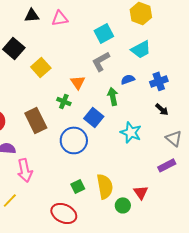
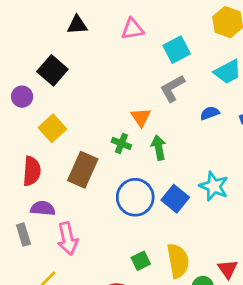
pink triangle: (60, 18) -> (132, 29), moved
yellow square: (41, 67) -> (52, 128), moved
green arrow: (113, 96) -> (159, 148), moved
blue square: (94, 117) -> (175, 199), moved
brown rectangle: (36, 120) -> (83, 170), turned 50

